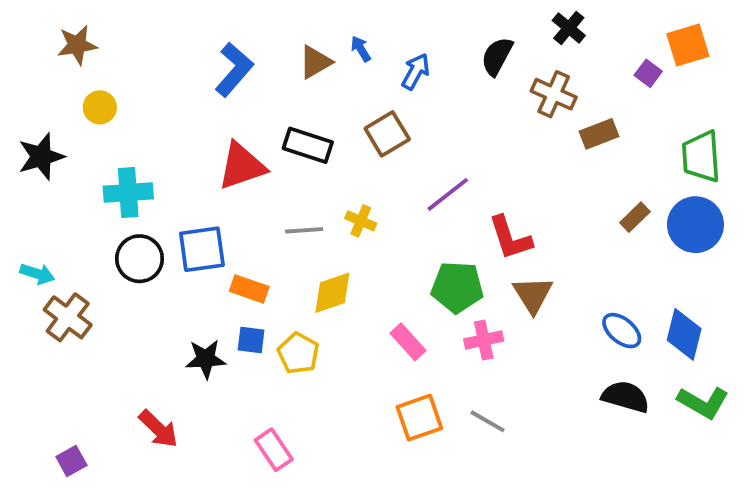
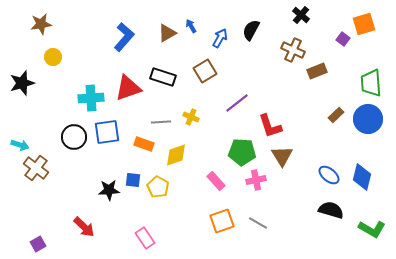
black semicircle: (497, 56) -> (251, 30), moved
cyan cross: (128, 192) -> (91, 98), moved
orange rectangle: (249, 289) -> (144, 144), moved
green L-shape: (703, 402) -> (372, 229), moved

